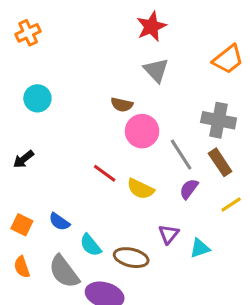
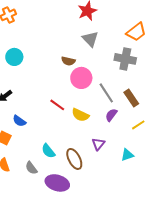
gray cross: (219, 120) -> (125, 59), moved
blue semicircle: (59, 222) -> (19, 121), moved
cyan triangle: (200, 248) -> (127, 155), moved
brown ellipse: (131, 258) -> (74, 159), turned 50
gray semicircle: (64, 272) -> (31, 168), size x0.6

